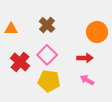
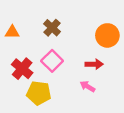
pink arrow: (87, 80) -> (87, 86), moved
yellow pentagon: (49, 81) -> (39, 93), moved

